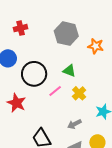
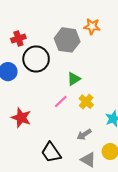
orange star: (96, 46) -> (92, 26), moved
green triangle: (69, 71) -> (74, 79), turned -48
black circle: (34, 74) -> (36, 59), moved

